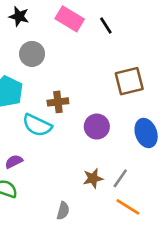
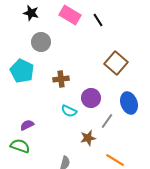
brown square: (129, 81) -> (116, 63), turned -35
cyan semicircle: (37, 125) -> (69, 111), moved, size x0.7
gray line: (120, 178) -> (107, 121), moved

